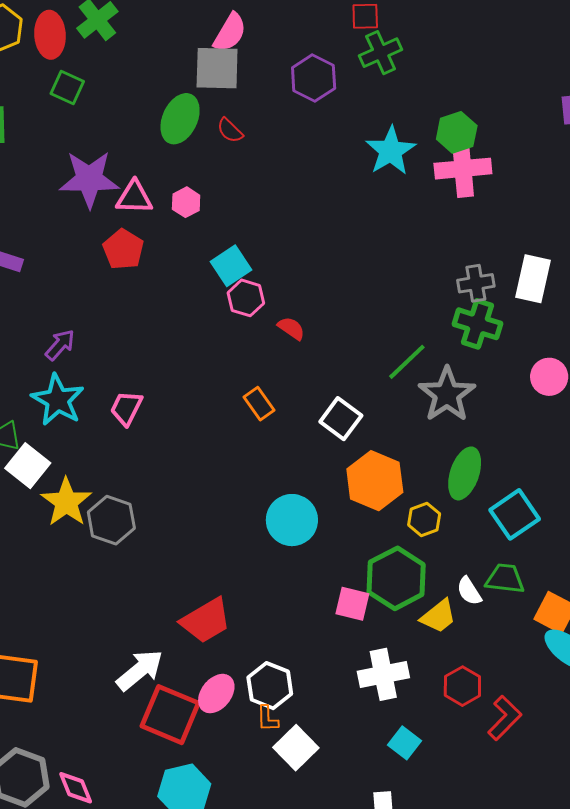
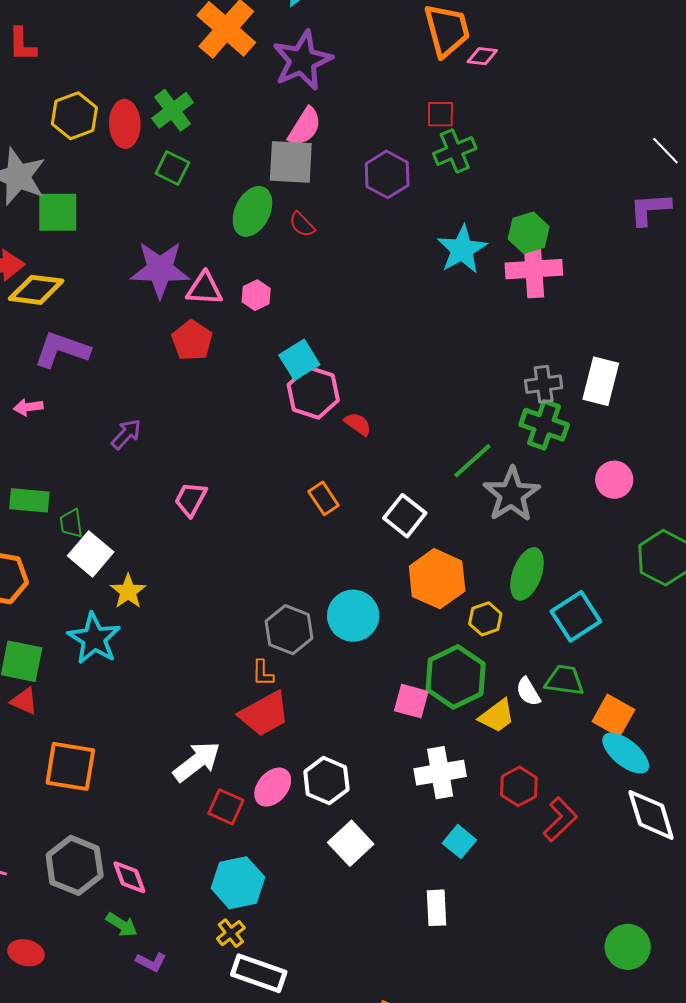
green square: (67, 87) -> (172, 168), moved
pink hexagon: (246, 298) -> (313, 392), size x1.4
cyan star: (58, 400) -> (94, 639), moved
yellow star: (66, 502) -> (128, 591), size x0.7
gray hexagon: (111, 520) -> (289, 630), moved
red square: (170, 715) -> (226, 807), size x0.6
orange L-shape: (267, 719) -> (263, 673), moved

